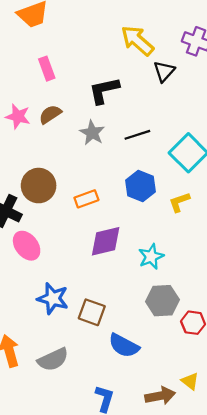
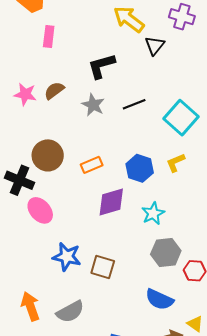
pink rectangle: (47, 69) -> (49, 36), moved, turned 30
blue hexagon: (141, 186) -> (140, 168), moved
blue semicircle: (124, 346) -> (159, 299), moved

